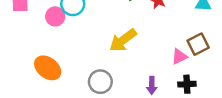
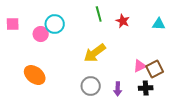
brown square: (198, 44) -> (155, 69), moved
gray circle: (100, 82) -> (91, 86), moved

